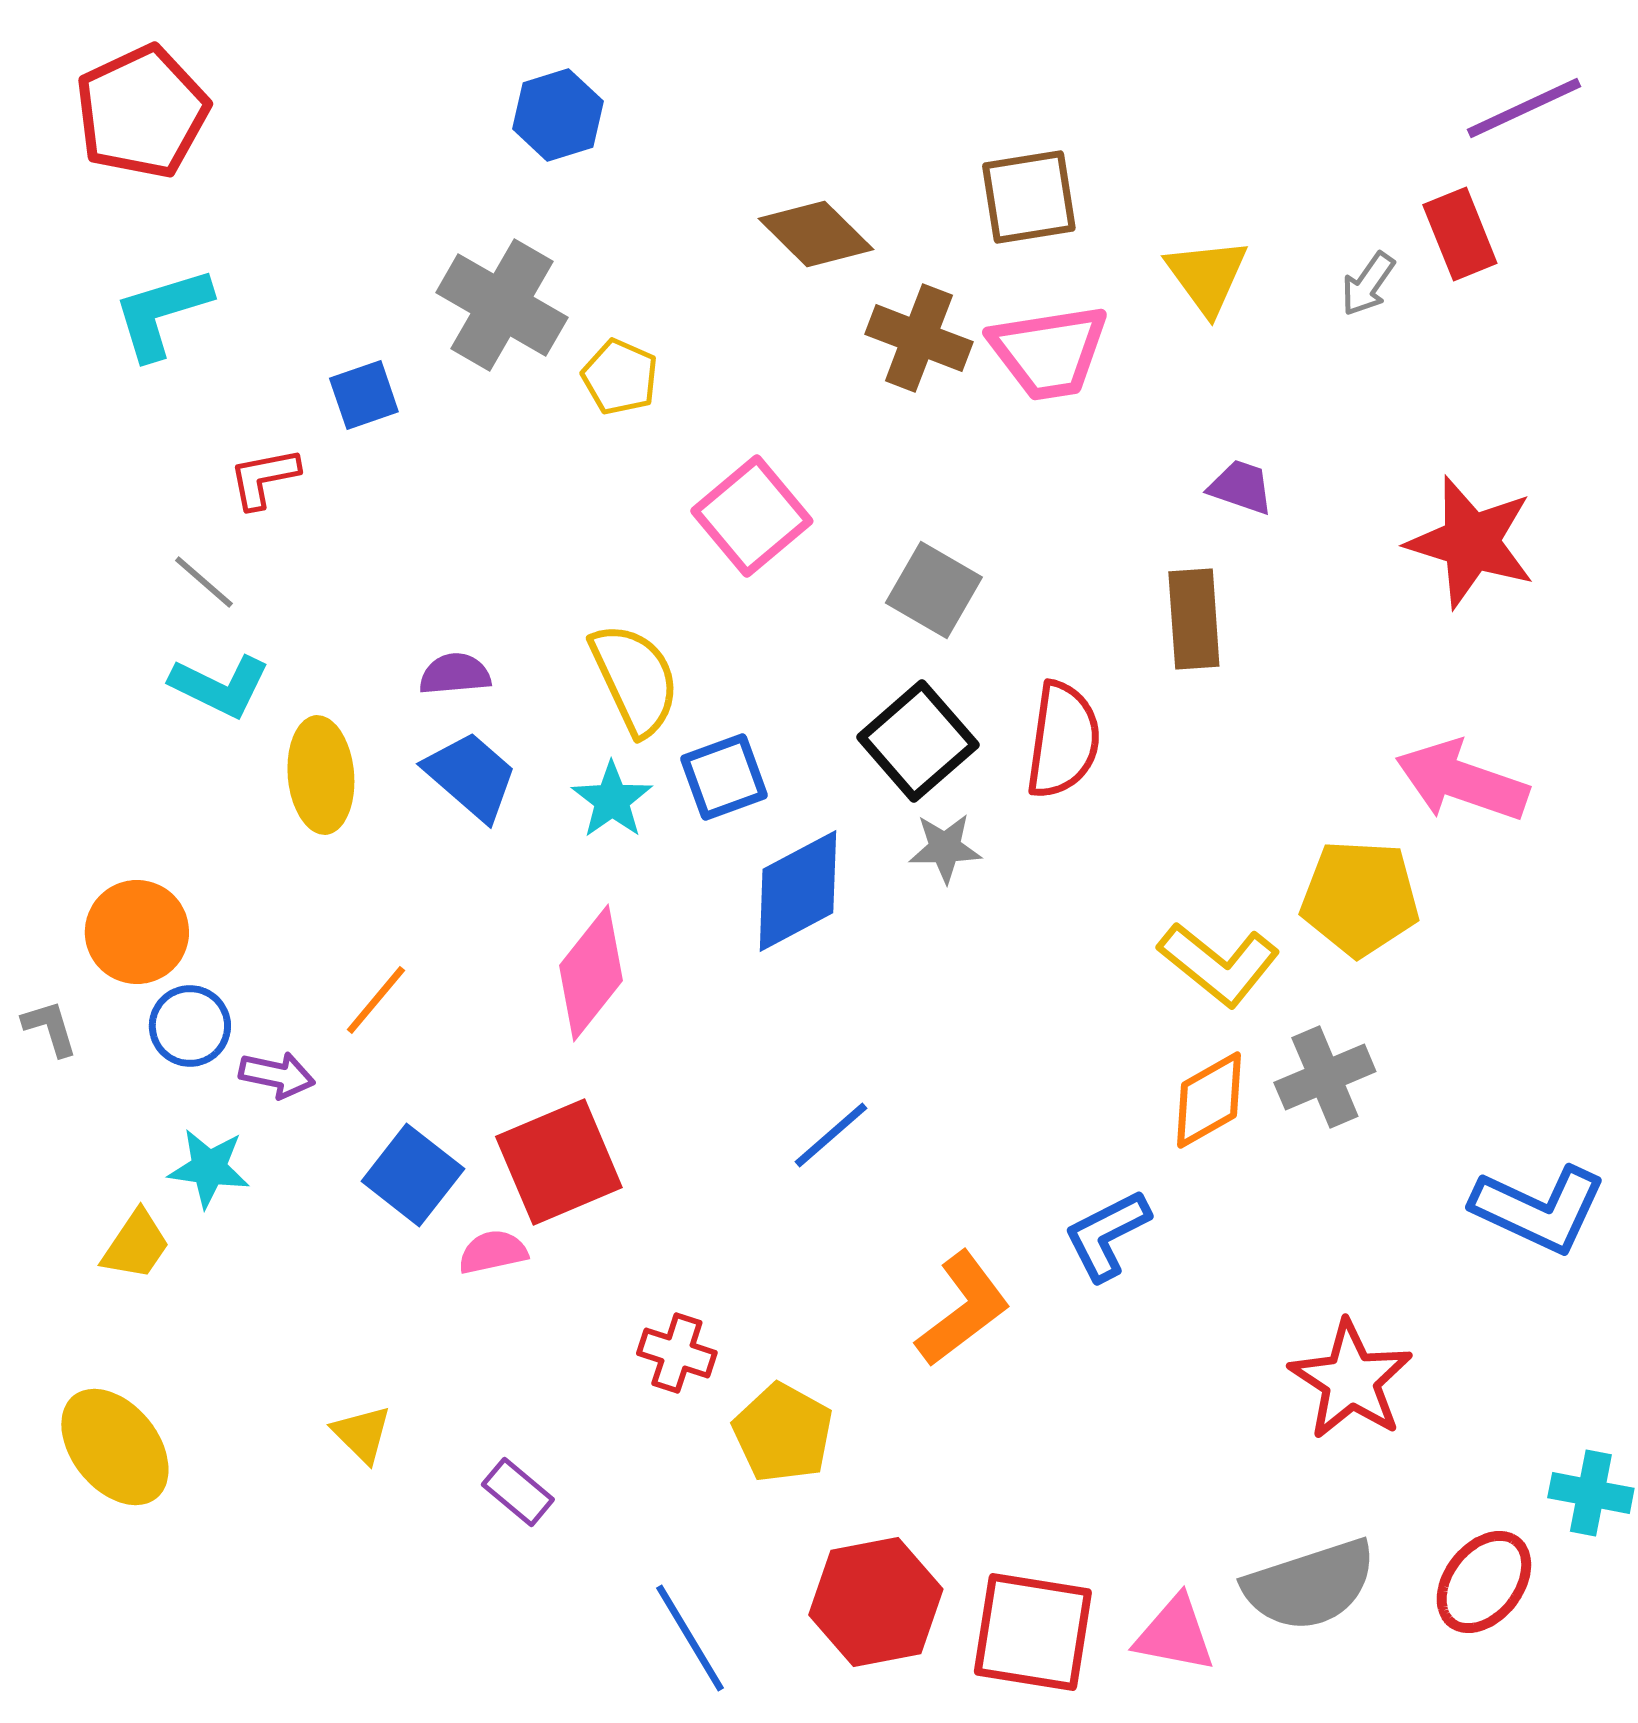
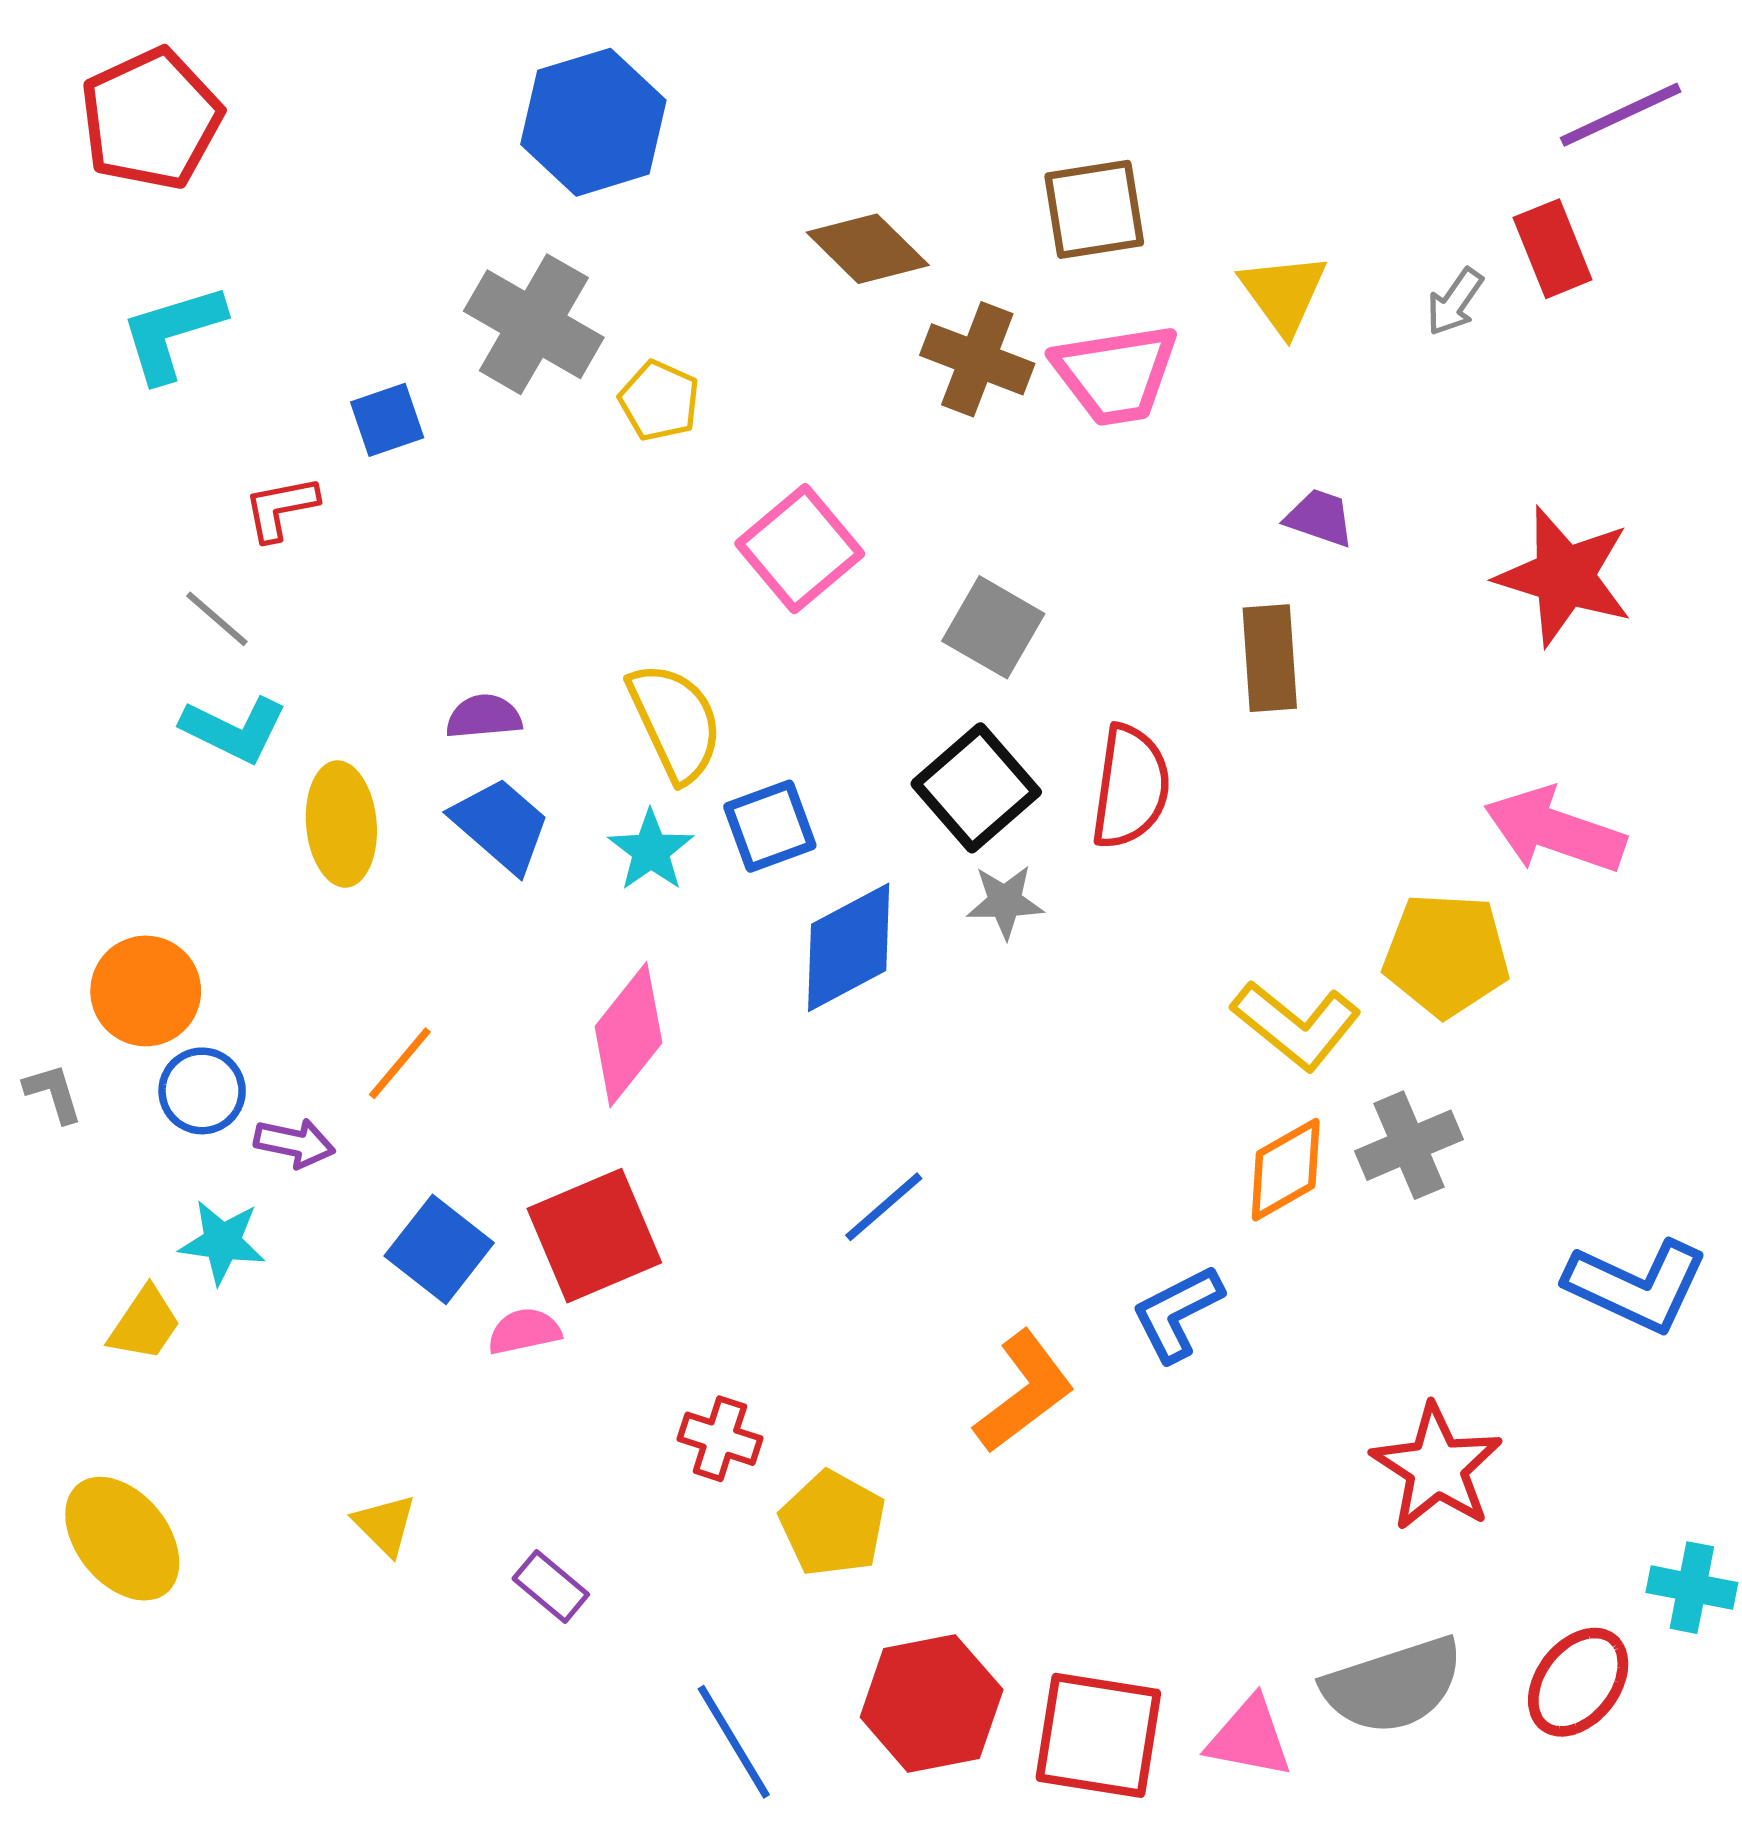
blue hexagon: (558, 115) -> (593, 122), size x1.5

